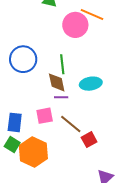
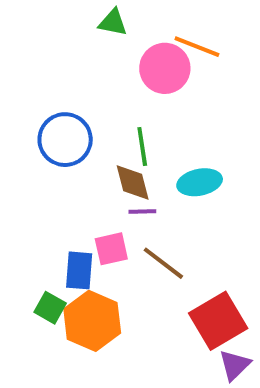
blue rectangle: (15, 122) -> (79, 270), moved
red square: (89, 140) -> (218, 321), moved, size x1.8

